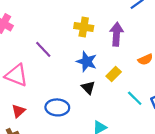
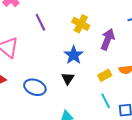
purple line: (43, 49) -> (40, 22), moved
yellow rectangle: (114, 74) -> (105, 75), moved

